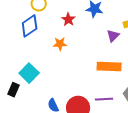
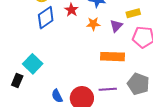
blue diamond: (30, 26) -> (46, 18), moved
orange star: (60, 44) -> (93, 24), moved

